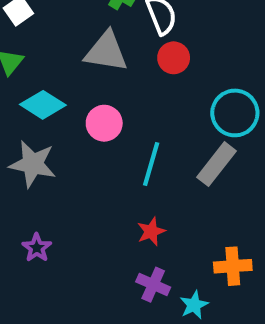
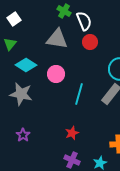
red star: (151, 231) -> (72, 133), moved
purple cross: (153, 285) -> (72, 160), moved

